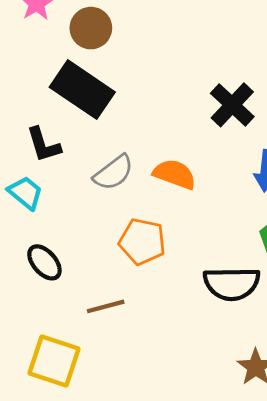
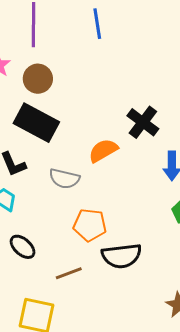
gray semicircle: (113, 173) -> (64, 179), turned 56
orange semicircle: (175, 174) -> (103, 151), moved, turned -44
black semicircle: (232, 284) -> (122, 256), moved

